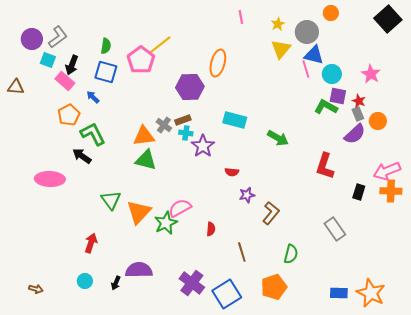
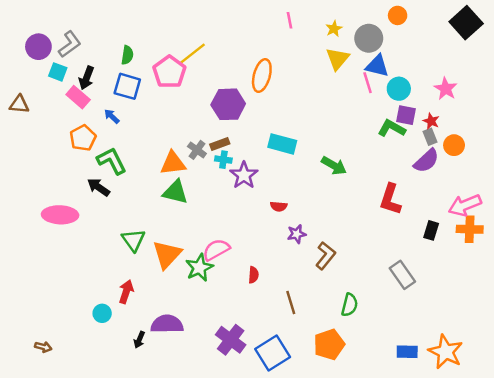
red arrow: (91, 243) -> (126, 292), moved
cyan circle: (85, 281) -> (102, 313), moved

